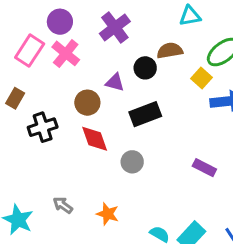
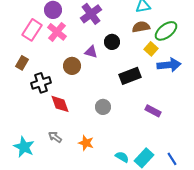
brown semicircle: (170, 51) -> (141, 27), moved
black rectangle: (145, 114) -> (130, 76), moved
red diamond: (95, 139) -> (60, 104), moved

